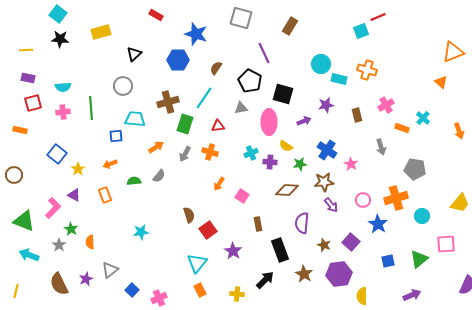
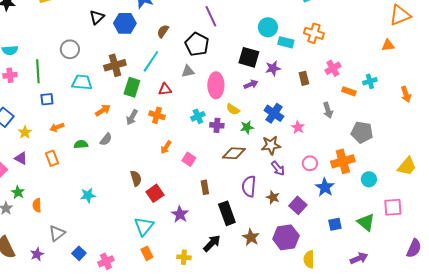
black triangle: (134, 54) -> (97, 17), moved
orange triangle: (441, 82) -> (388, 45), turned -48
black square: (283, 94) -> (249, 57), moved
cyan cross: (423, 118) -> (370, 81), turned 32
blue square: (116, 136) -> (47, 99), moved
brown star: (324, 245) -> (273, 197), moved
green triangle: (419, 259) -> (366, 222), turned -42
purple star: (86, 279) -> (37, 254), moved

